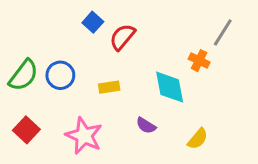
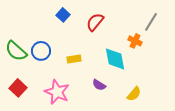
red semicircle: (122, 37) -> (95, 22), moved
green semicircle: (23, 75) -> (16, 51), turned 95

